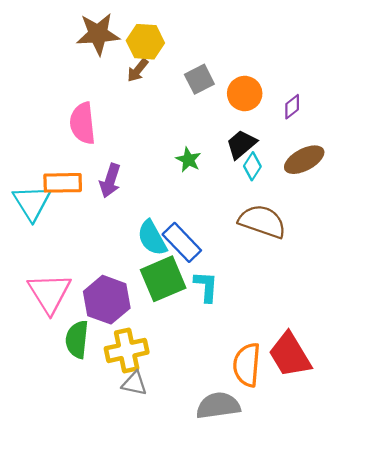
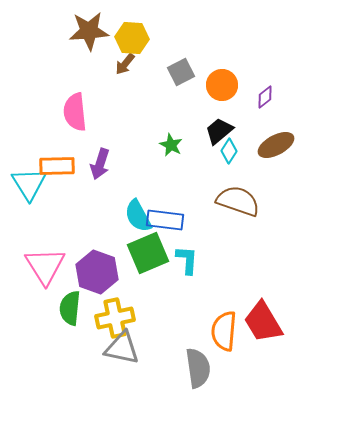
blue rectangle: (182, 242) -> (165, 220), turned -39
gray triangle: (134, 384) -> (122, 348), size x1.5
gray semicircle: (218, 406) -> (198, 368), turned 90

